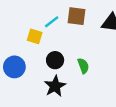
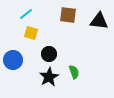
cyan line: (52, 22) -> (26, 14), moved
green semicircle: (83, 66) -> (74, 72), moved

